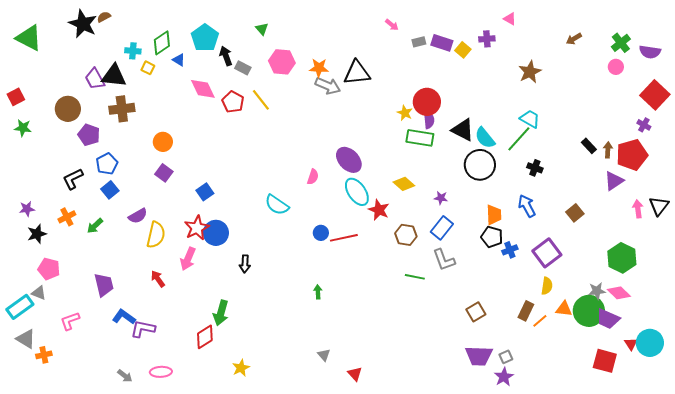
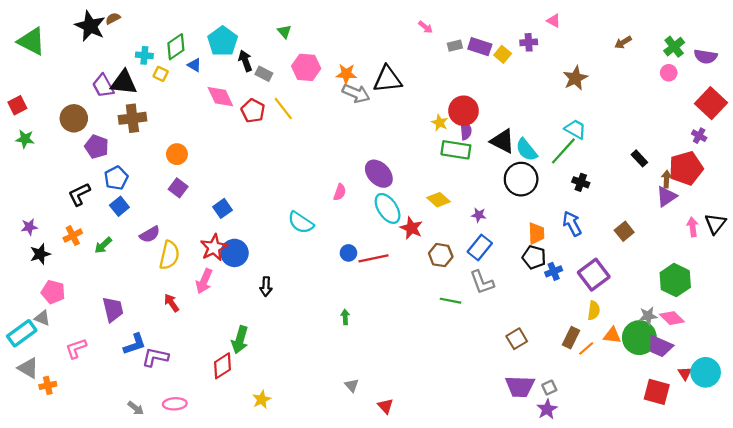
brown arrow: (608, 150) -> (666, 179), moved
blue L-shape: (124, 317) -> (135, 344), turned 125

